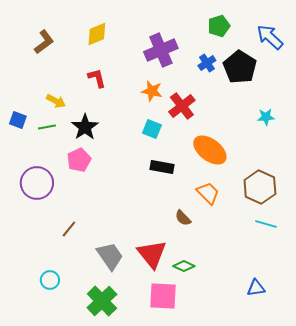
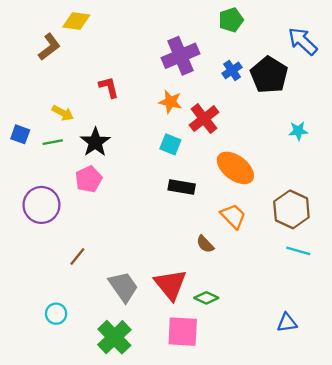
green pentagon: (219, 26) -> (231, 20), moved
yellow diamond: (97, 34) -> (76, 21), moved, turned 30

